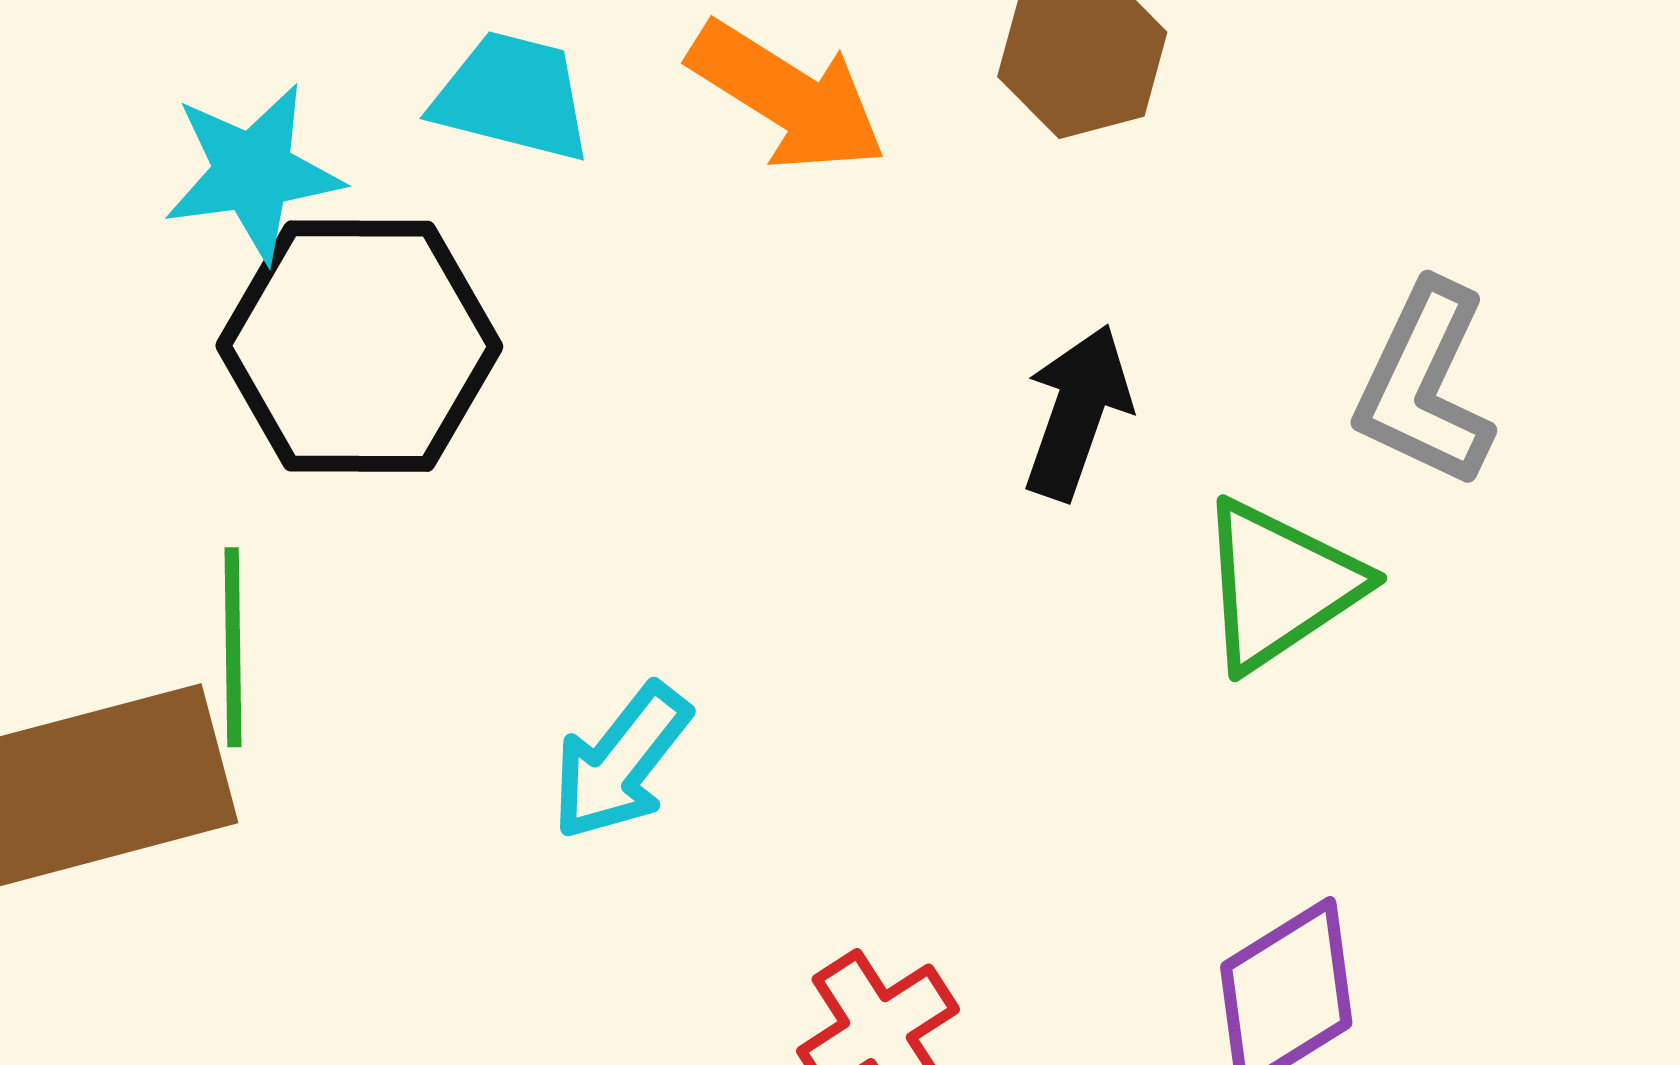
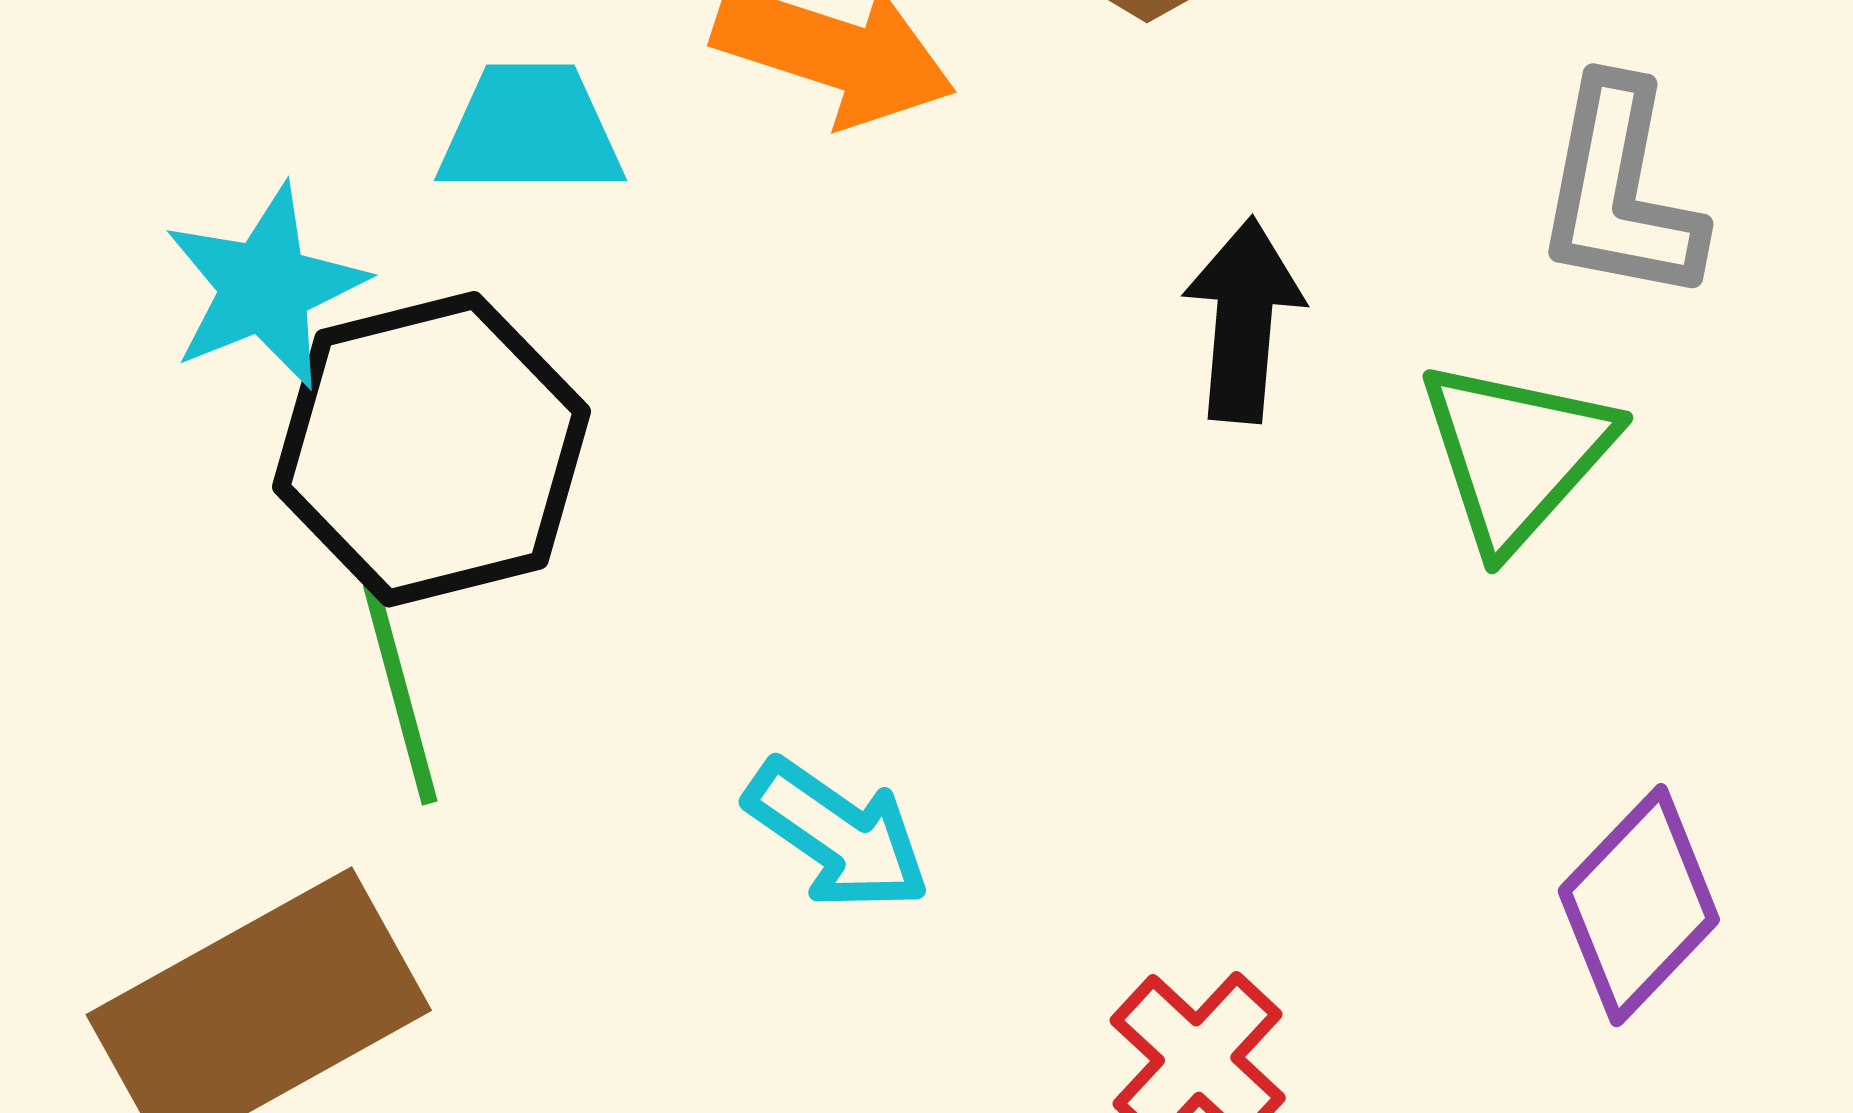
green line: (233, 647) -> (400, 693), moved
cyan arrow: (621, 762) -> (837, 835), turned -79

